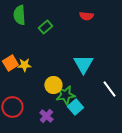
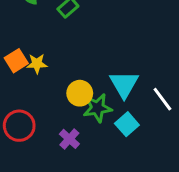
cyan triangle: (83, 64) -> (124, 84), moved
cyan square: (75, 107) -> (127, 124), moved

